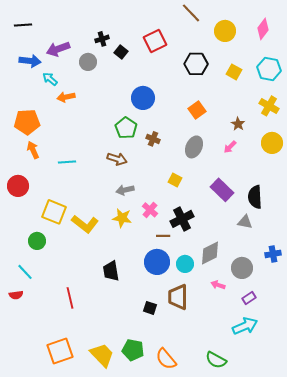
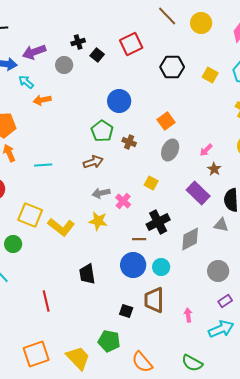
yellow circle: (225, 31) -> (201, 23), moved
orange square: (197, 110) -> (166, 121), moved
brown star: (238, 124) -> (214, 169), moved
brown arrow: (117, 159) -> (93, 162), turned -36
pink cross: (150, 210) -> (123, 201), moved
gray diamond: (210, 253) -> (190, 239), moved
pink arrow: (218, 285) -> (188, 315), moved, turned 64
green pentagon: (133, 350) -> (109, 341), moved

